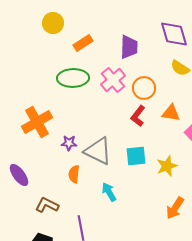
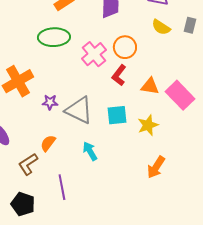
pink cross: (113, 80) -> (94, 54), moved
orange triangle: (171, 113) -> (150, 86), moved
orange semicircle: (74, 174) -> (48, 143), moved, turned 30
brown L-shape: (47, 205) -> (28, 164), turned -60

